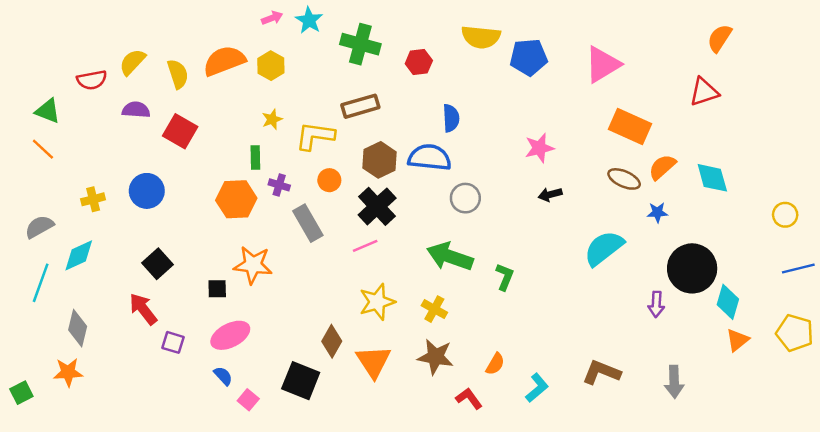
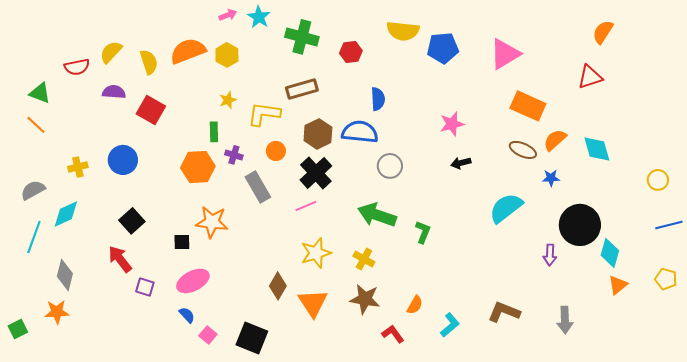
yellow pentagon: (795, 333) -> (666, 279), size x0.7
black square: (301, 381) -> (252, 338), moved

